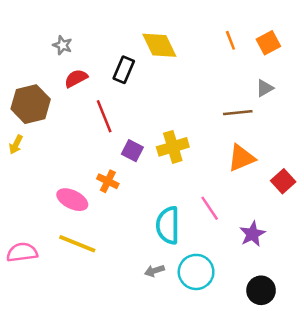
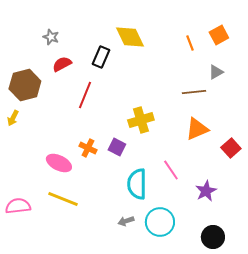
orange line: (230, 40) -> (190, 43), moved
red line: (104, 116) -> (85, 95), turned 44
purple square: (132, 151) -> (117, 147), moved

